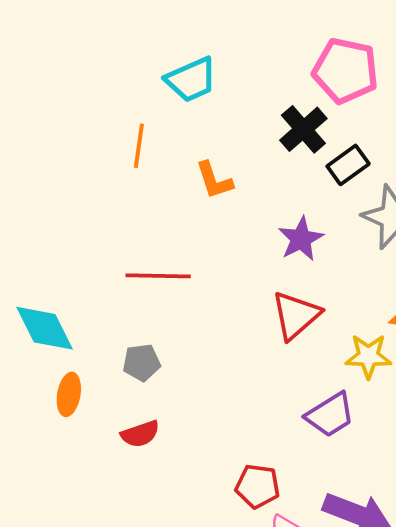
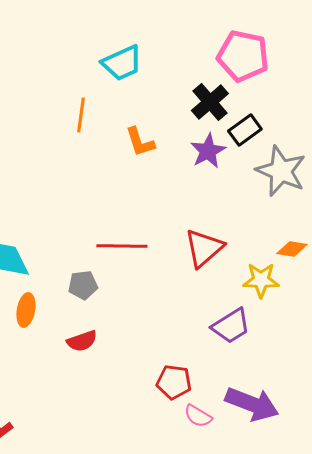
purple star: (301, 239) -> (208, 151), moved
red line: (158, 276) -> (122, 246), moved

